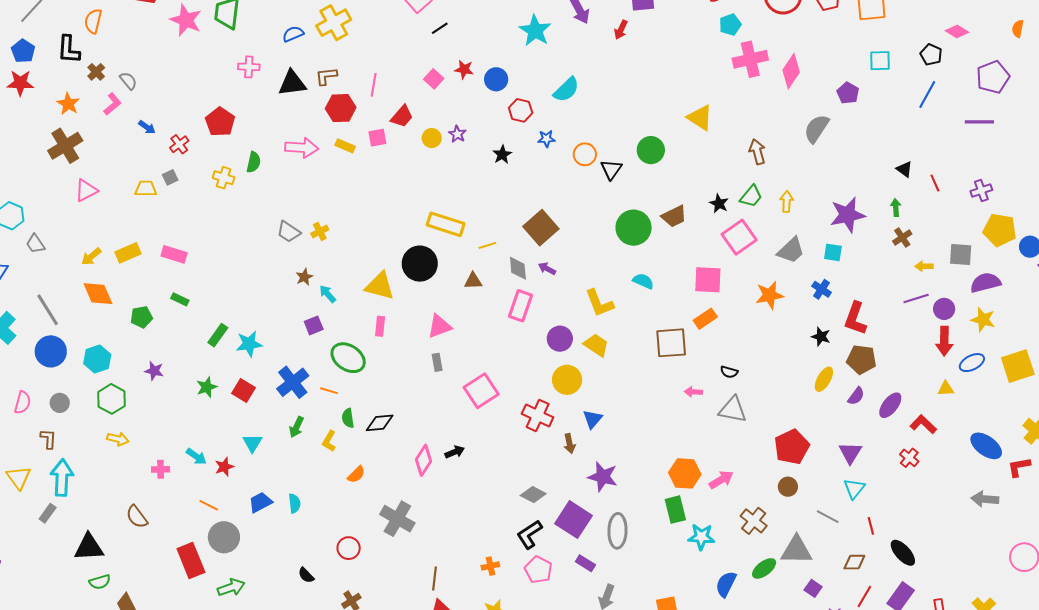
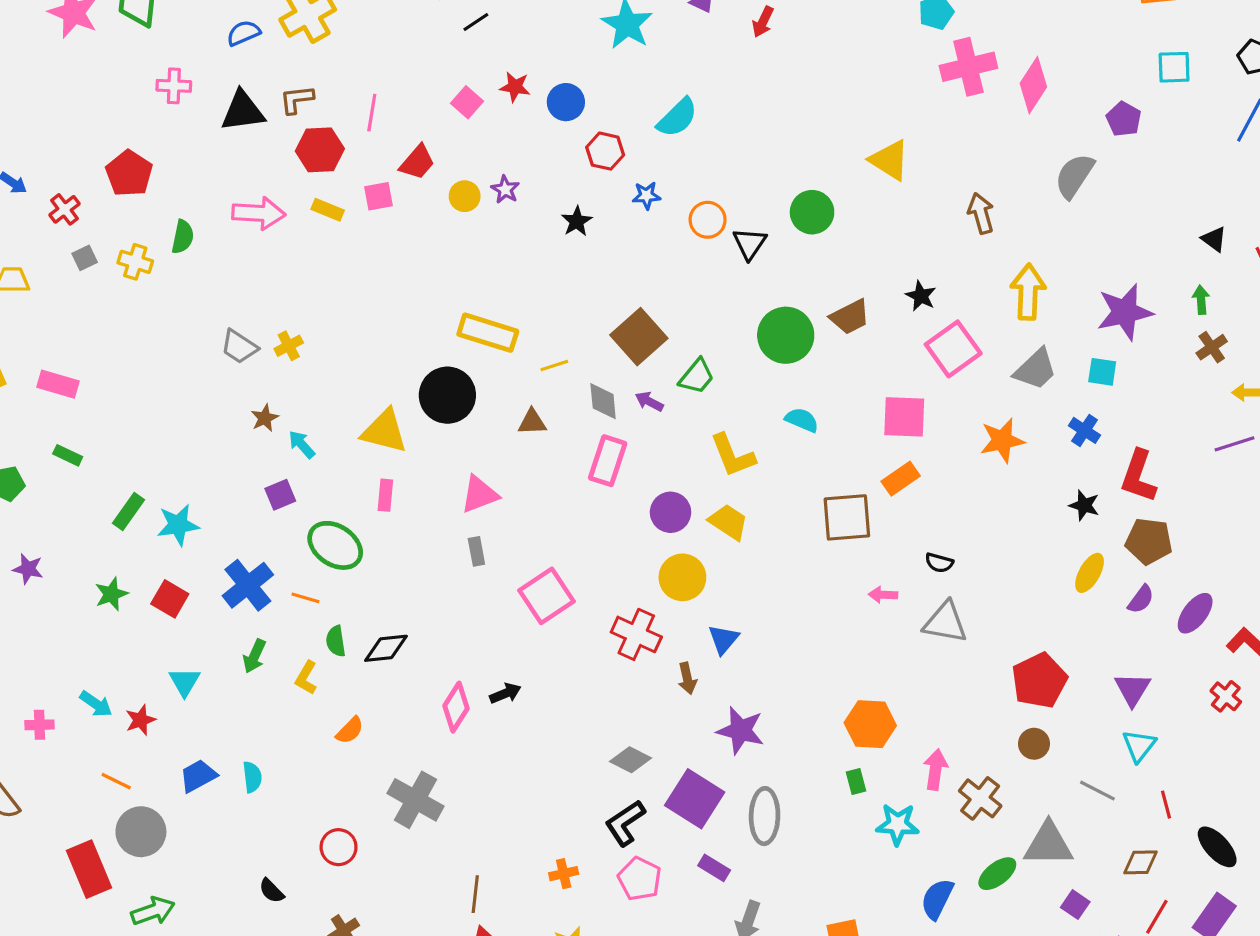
gray square: (170, 177) -> (85, 258), moved
green trapezoid: (751, 196) -> (697, 376), moved
yellow arrow: (787, 202) -> (1028, 292), size x1.6
pink arrow: (721, 480) -> (935, 770), moved, turned -50
green rectangle: (675, 510) -> (856, 782), size x0.6

